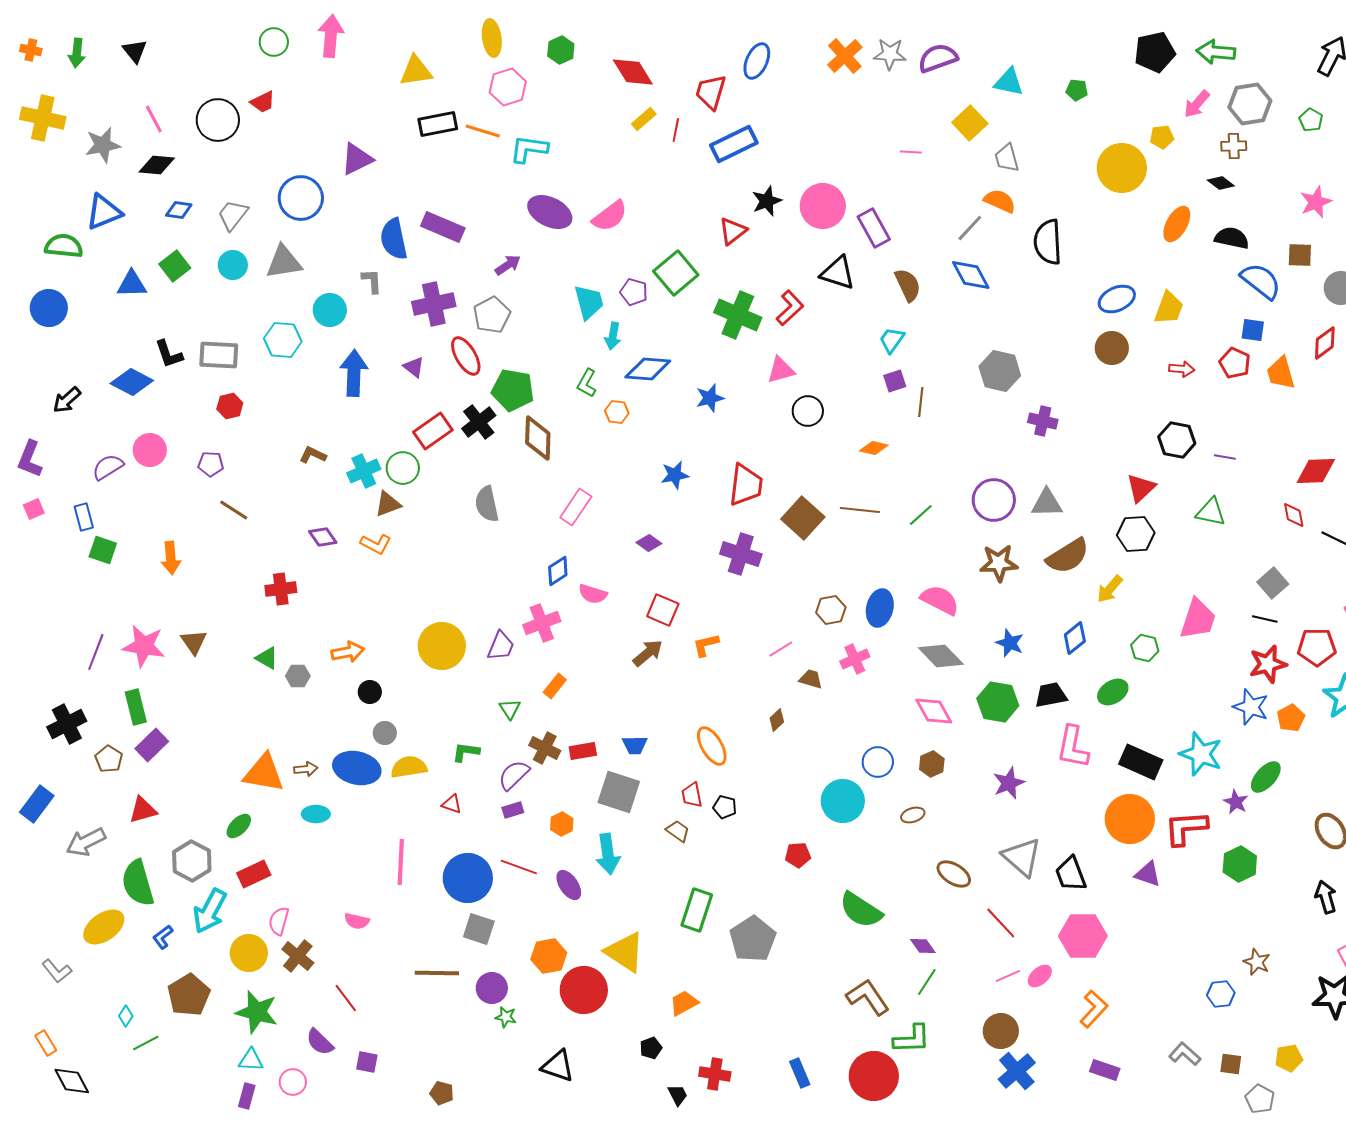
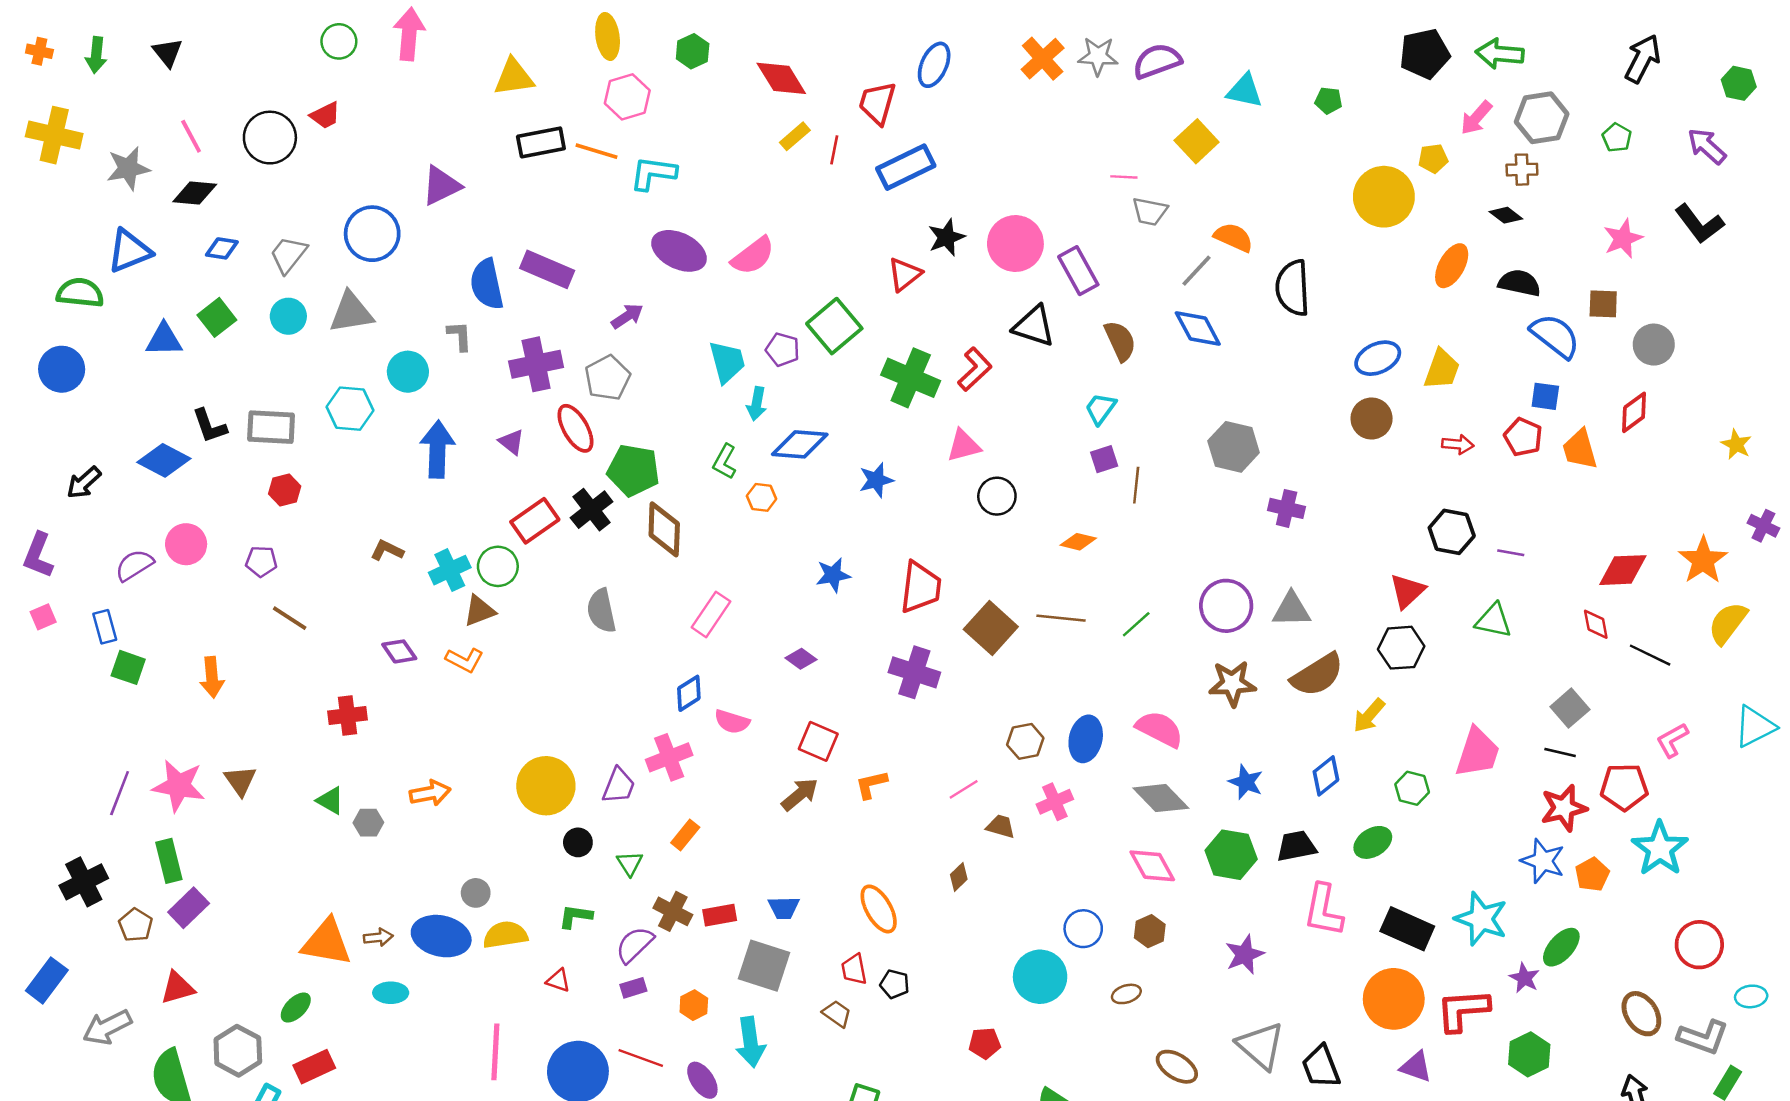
gray trapezoid: (1007, 158) -> (1150, 211), moved, turned -64
black circle: (370, 692) -> (578, 842), moved

